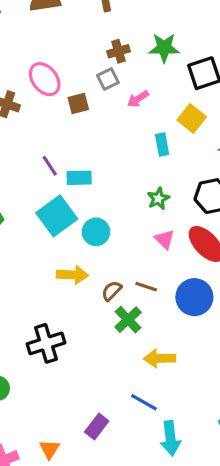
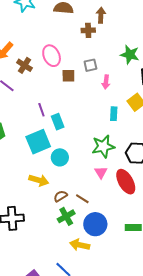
brown cross: (118, 51) -> (88, 30), moved
pink arrow: (138, 99) -> (106, 82), turned -64
cyan rectangle: (79, 178) -> (58, 122), turned 56
green star: (158, 199) -> (103, 146), size x1.6
blue circle: (194, 297) -> (95, 224), moved

